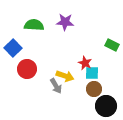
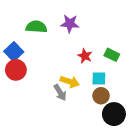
green rectangle: (112, 45) -> (112, 55), moved
red star: (85, 63) -> (85, 56), moved
red circle: (27, 69) -> (16, 70), moved

